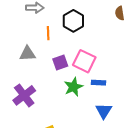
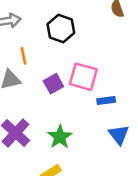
orange line: (48, 33) -> (24, 56), moved
green star: (73, 87) -> (60, 137), moved

